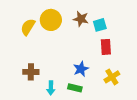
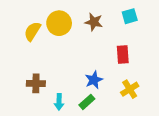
cyan square: (100, 25) -> (130, 16), moved
green rectangle: (75, 88) -> (87, 102), turned -56

